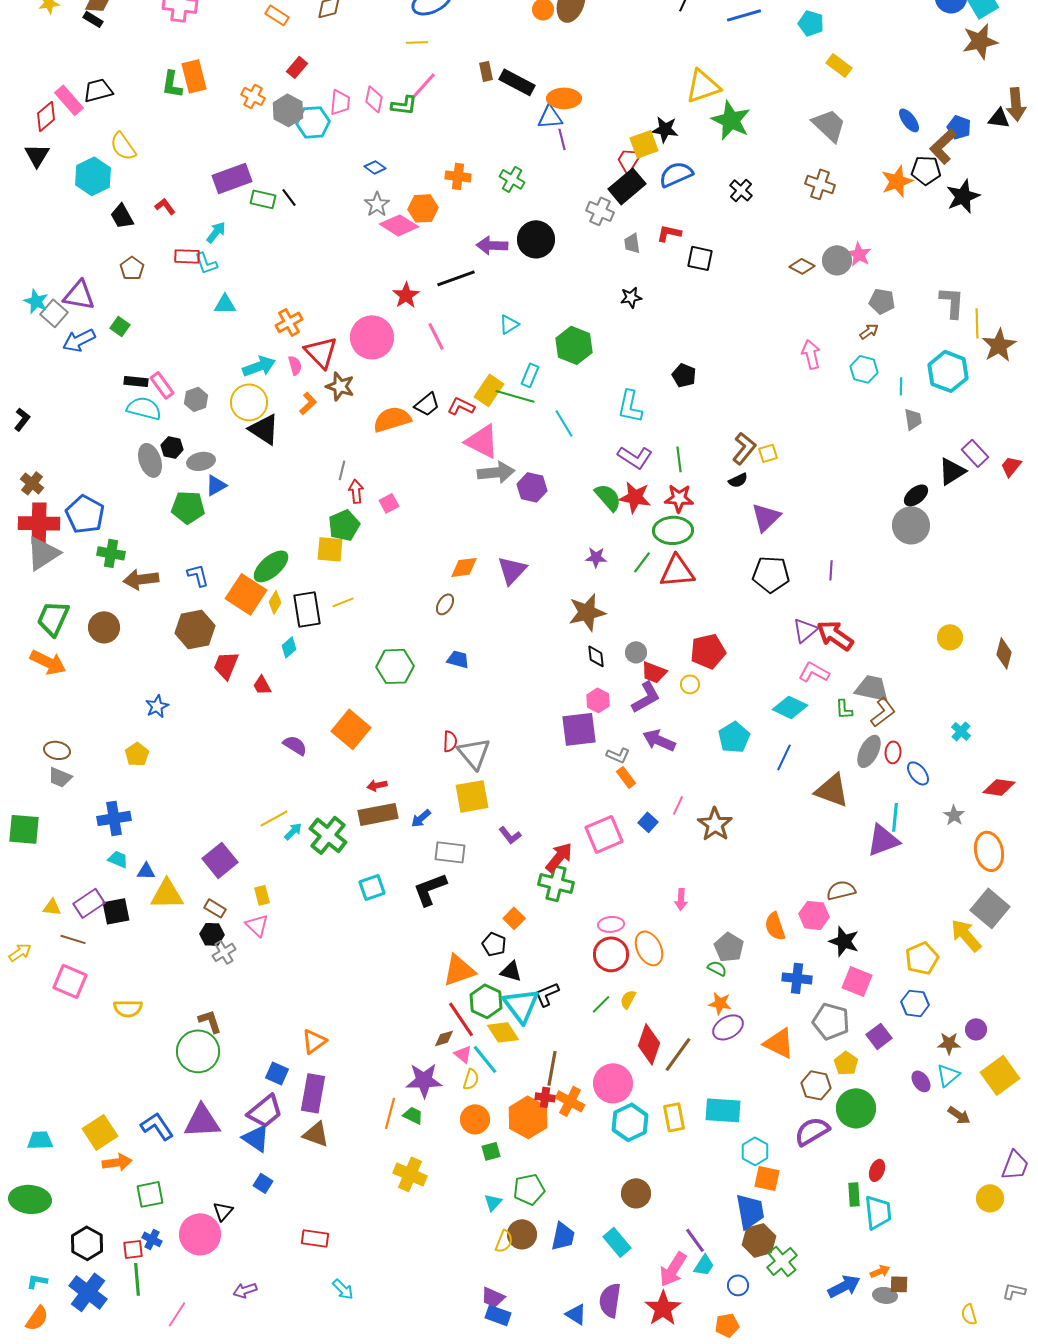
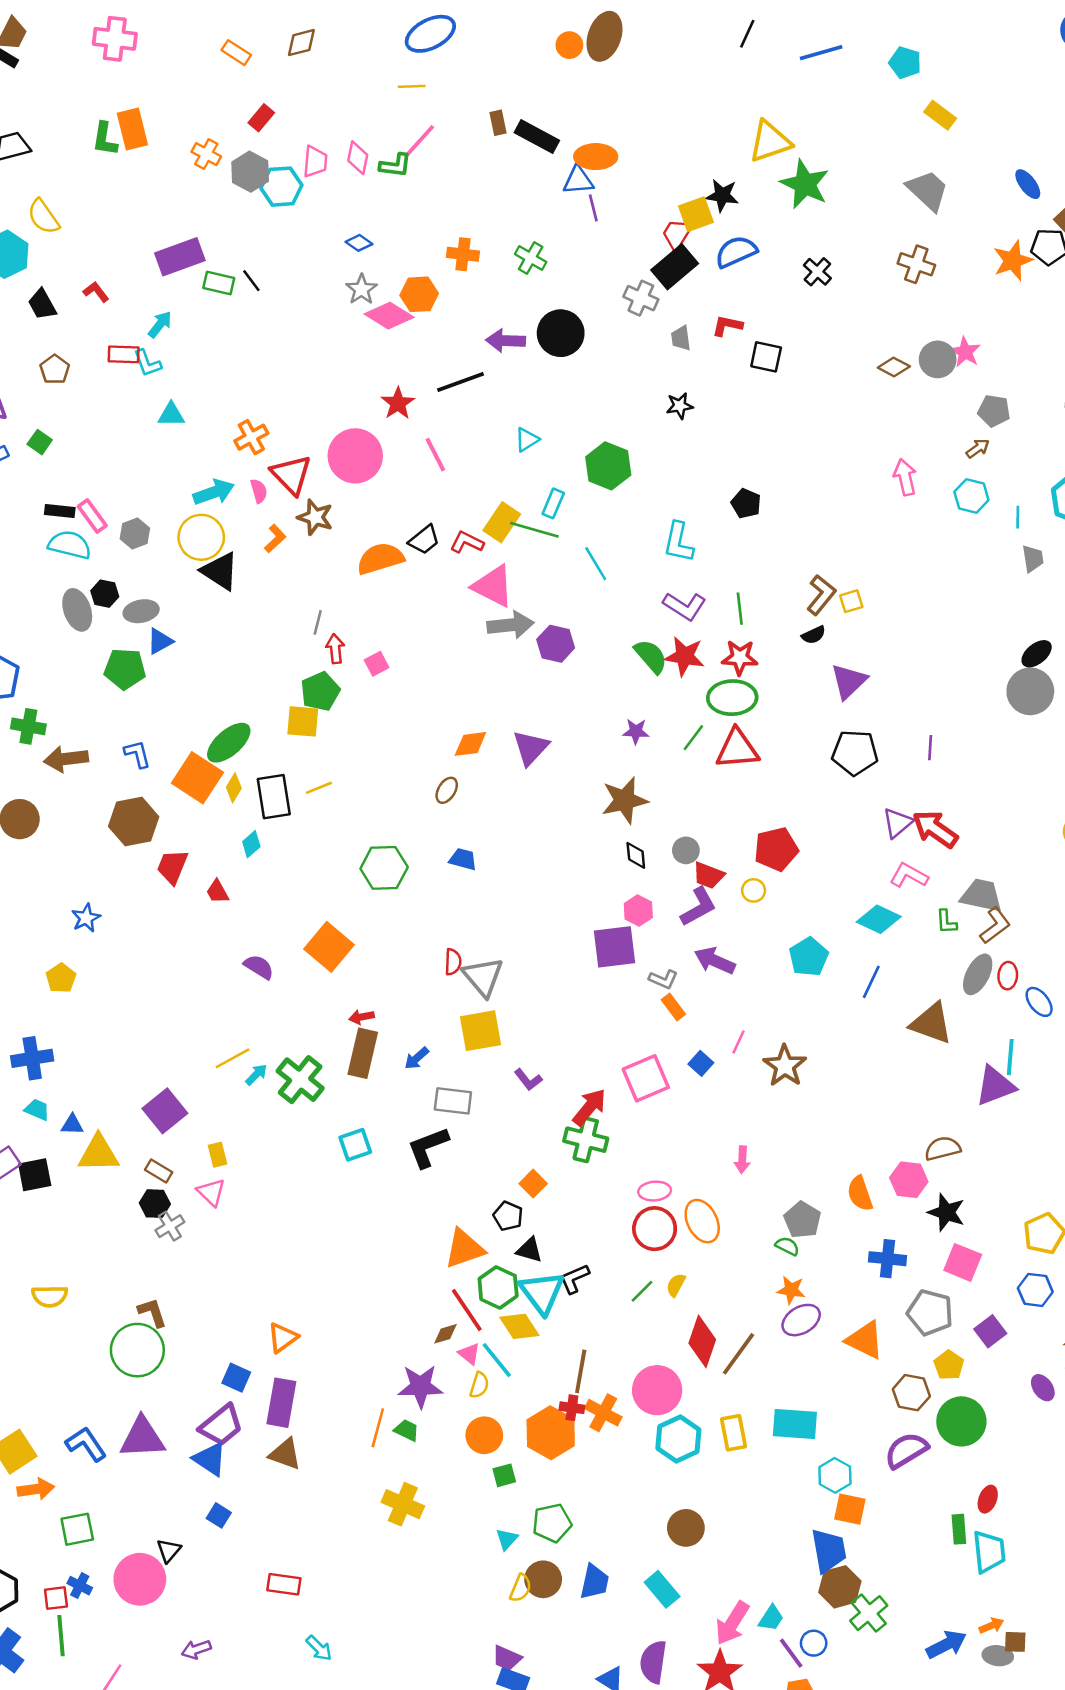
brown rectangle: (378, 814) -> (363, 1053), turned -66
purple line: (695, 1240) -> (791, 1653), moved

